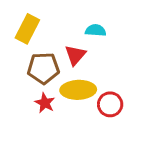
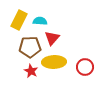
cyan semicircle: (96, 30) -> (40, 21), moved
red circle: (110, 104) -> (85, 67), moved

